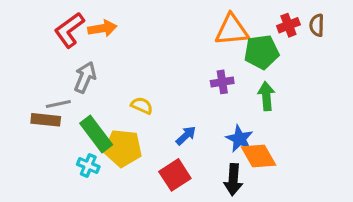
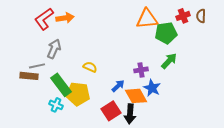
purple cross: (222, 82) -> (141, 70), moved
green arrow: (266, 96) -> (169, 61), turned 48
orange diamond: (258, 156) -> (136, 96), moved
black arrow: (233, 180) -> (130, 114), moved

